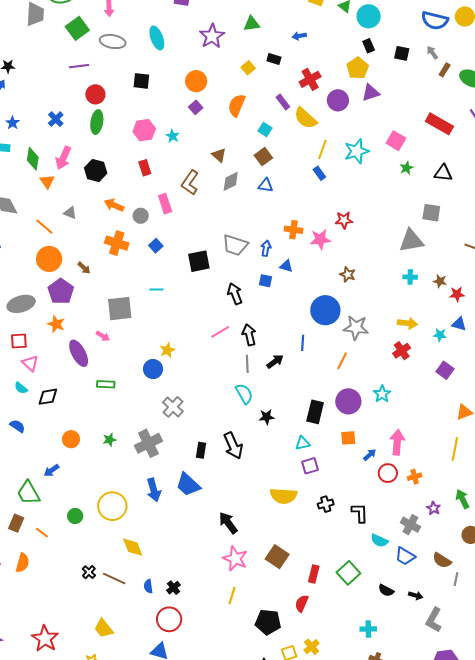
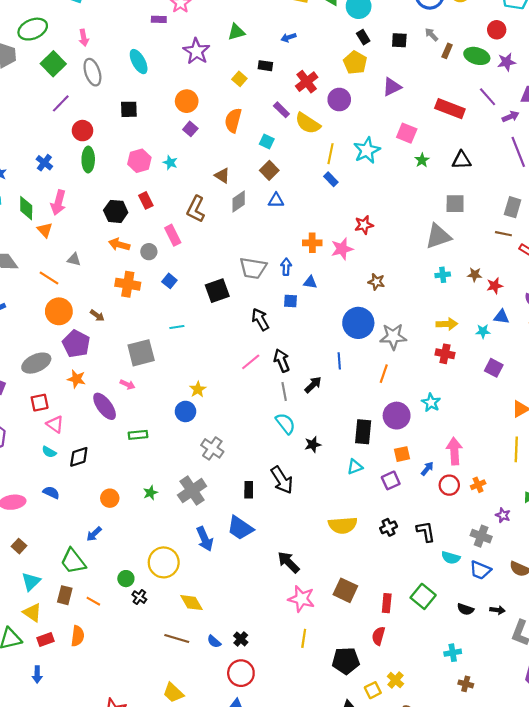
gray ellipse: (113, 42) -> (92, 72), turned 70
purple line: (79, 66) -> (61, 103), turned -30
purple triangle: (371, 93) -> (392, 87), moved
black hexagon: (96, 171) -> (116, 211), moved
red cross: (402, 351) -> (445, 354), turned -36
purple square: (310, 466) -> (391, 480), moved
black cross: (89, 572) -> (139, 597), moved
blue semicircle: (148, 586) -> (214, 642), turned -32

